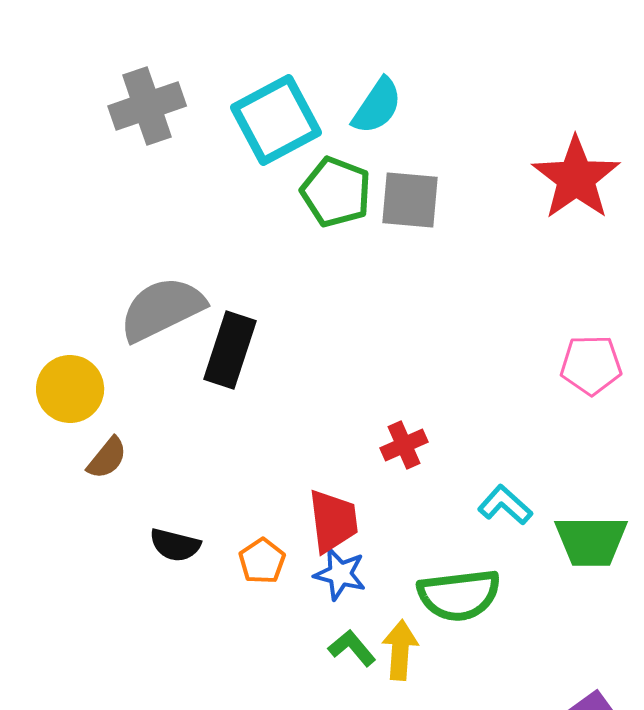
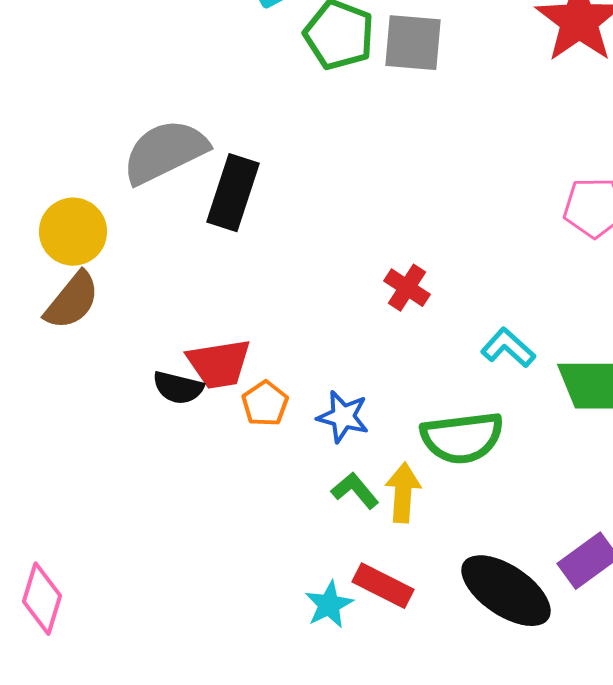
red cross: (404, 445) -> (407, 288), turned -33
brown semicircle: (107, 458) -> (72, 301), moved, size x1.4
red trapezoid: (333, 521) -> (219, 364), moved, turned 88

